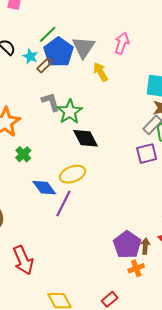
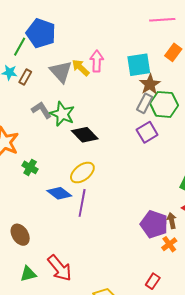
pink arrow: (122, 43) -> (97, 61), moved
gray triangle: (84, 47) -> (61, 72), moved
blue pentagon: (58, 52) -> (41, 33), moved

